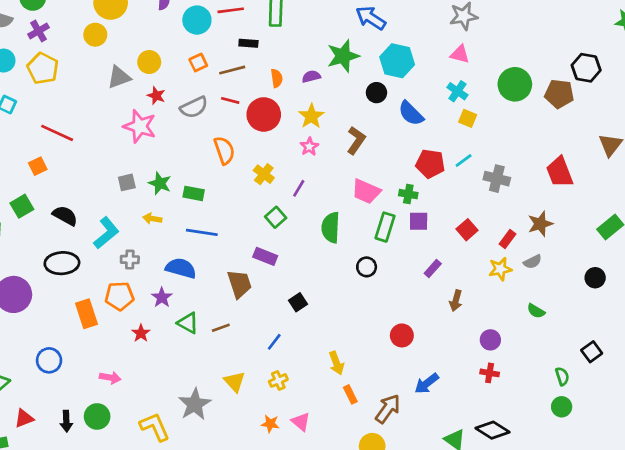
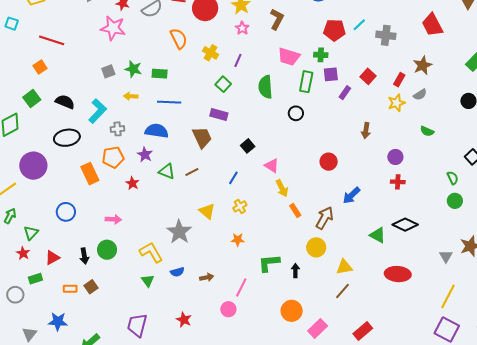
purple rectangle: (433, 269) -> (345, 93), moved
pink triangle: (301, 422) -> (272, 166), moved

